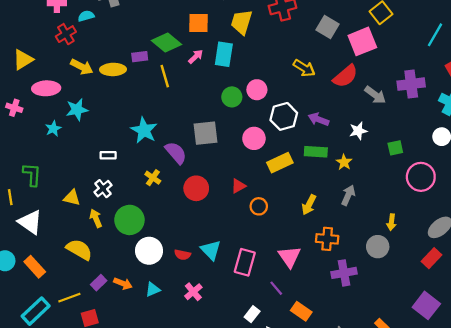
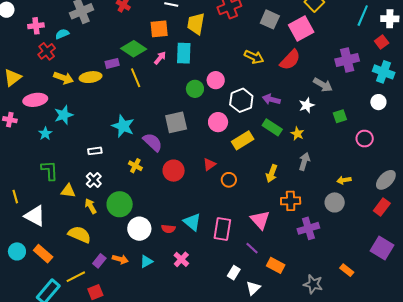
gray arrow: (375, 95) -> (323, 85), moved
green rectangle: (316, 152) -> (272, 127), turned 36
green L-shape: (32, 174) -> (49, 170), moved
pink circle: (421, 177) -> (365, 139), size x0.7
yellow arrow: (391, 222) -> (344, 180), turned 80

